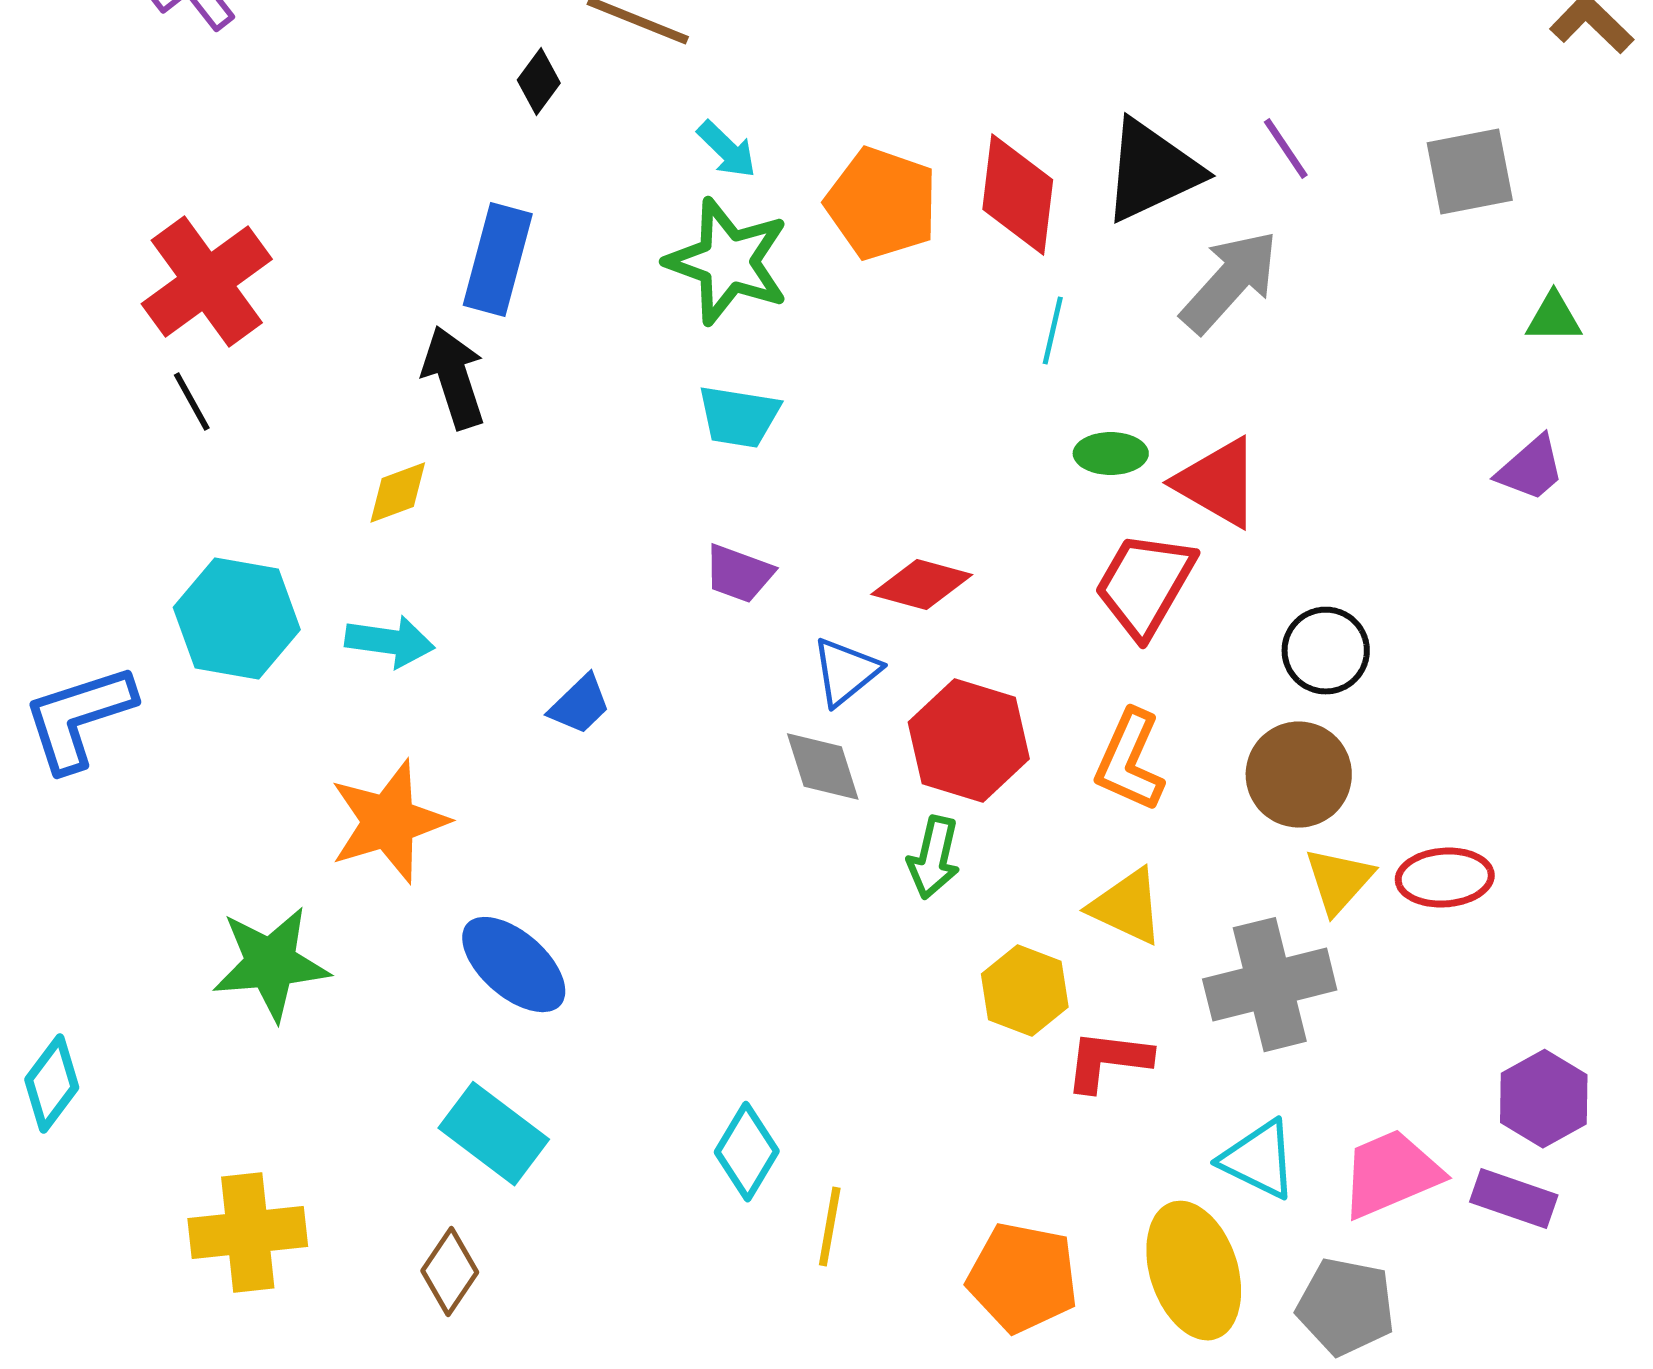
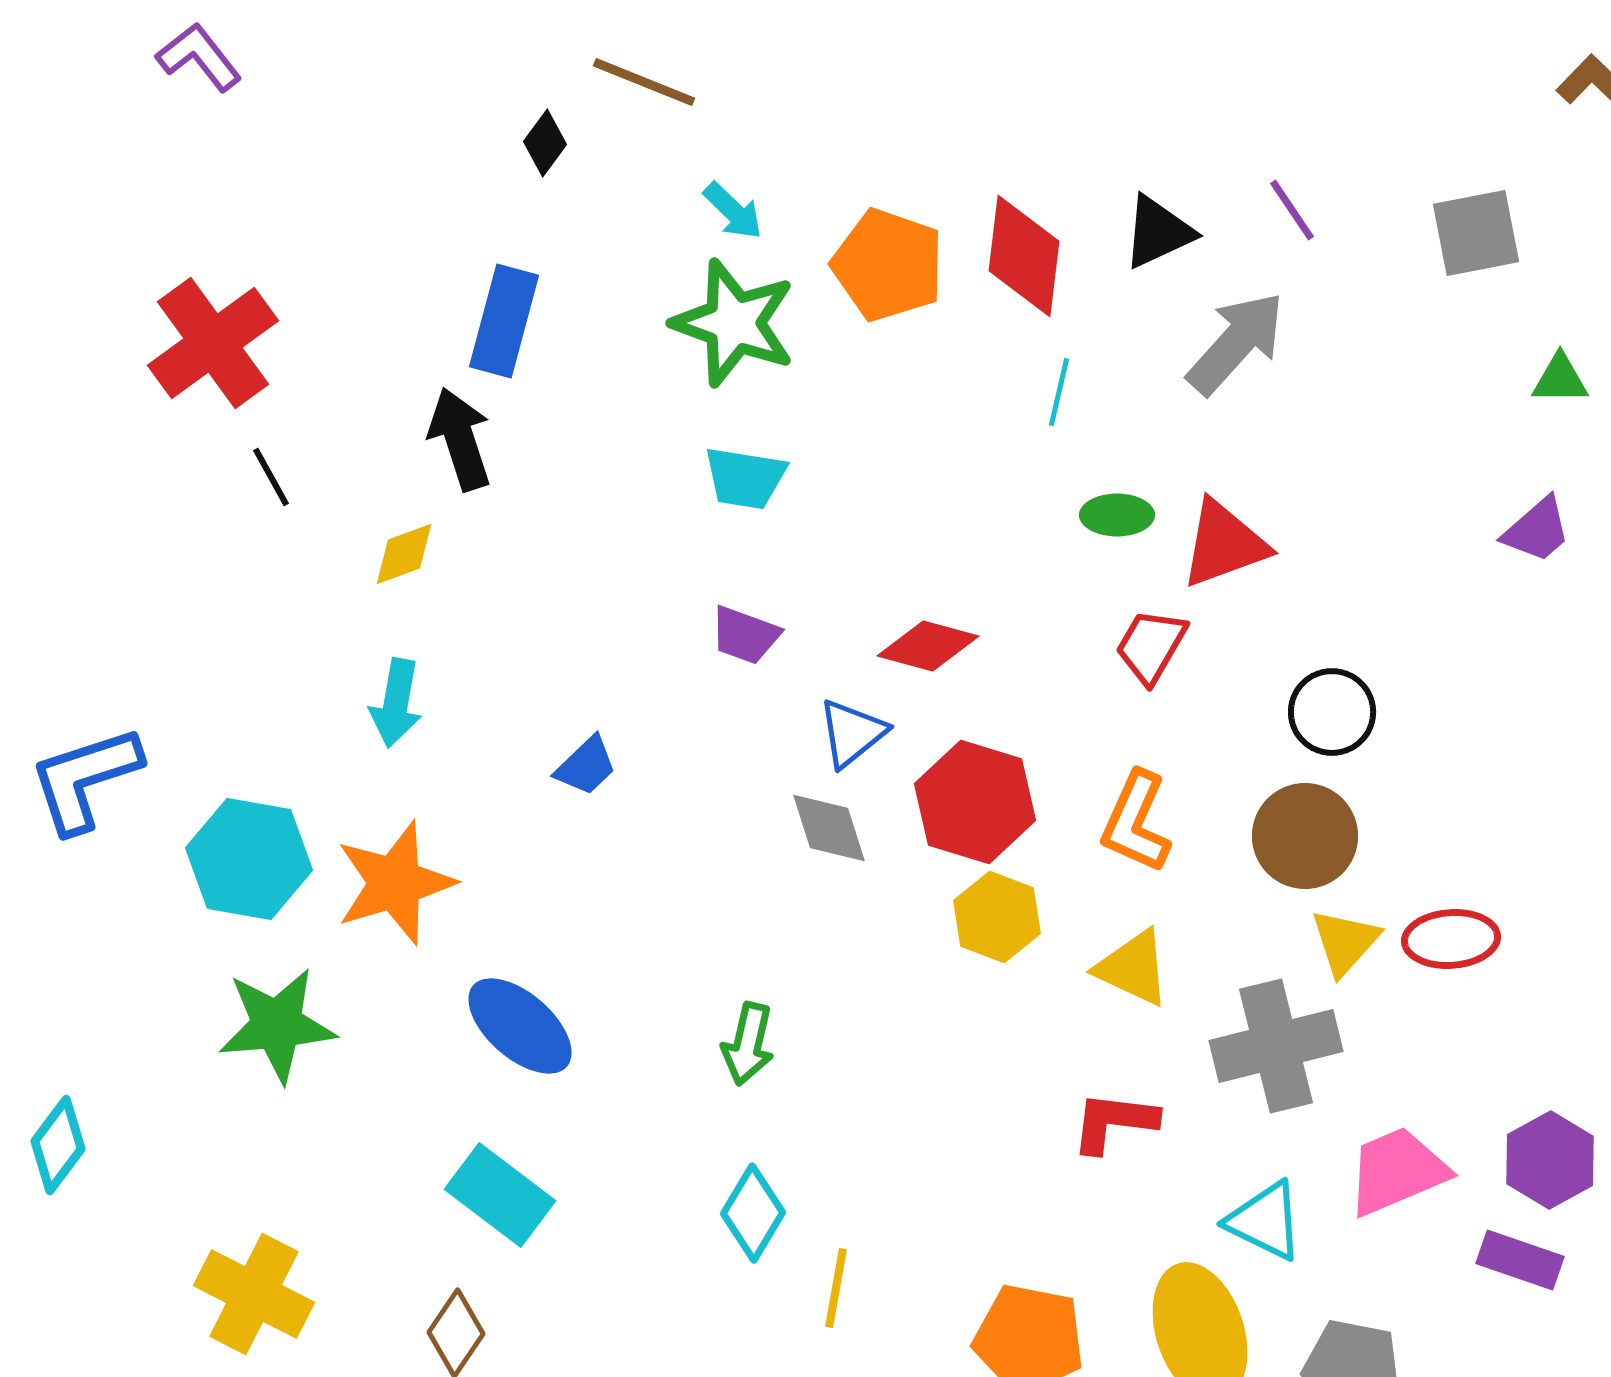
black triangle: (1152, 171) -> (1158, 232), size x0.7
black line: (192, 402) -> (271, 477), moved
red triangle: (1218, 483) -> (1224, 544), turned -50
red trapezoid: (1145, 585) -> (1151, 646), size x0.7
cyan hexagon: (237, 619) -> (249, 859), moved
cyan arrow: (390, 642) -> (396, 703), turned 92
green arrow: (934, 858) -> (748, 1044), moved
yellow hexagon: (1025, 991) -> (997, 917), moved
pink trapezoid: (1391, 1174) -> (1397, 1171), moved
yellow cross: (248, 1233) -> (254, 1294), turned 33

